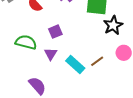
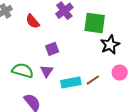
green semicircle: (26, 42) -> (23, 71), moved
cyan rectangle: (75, 64) -> (71, 83), turned -54

